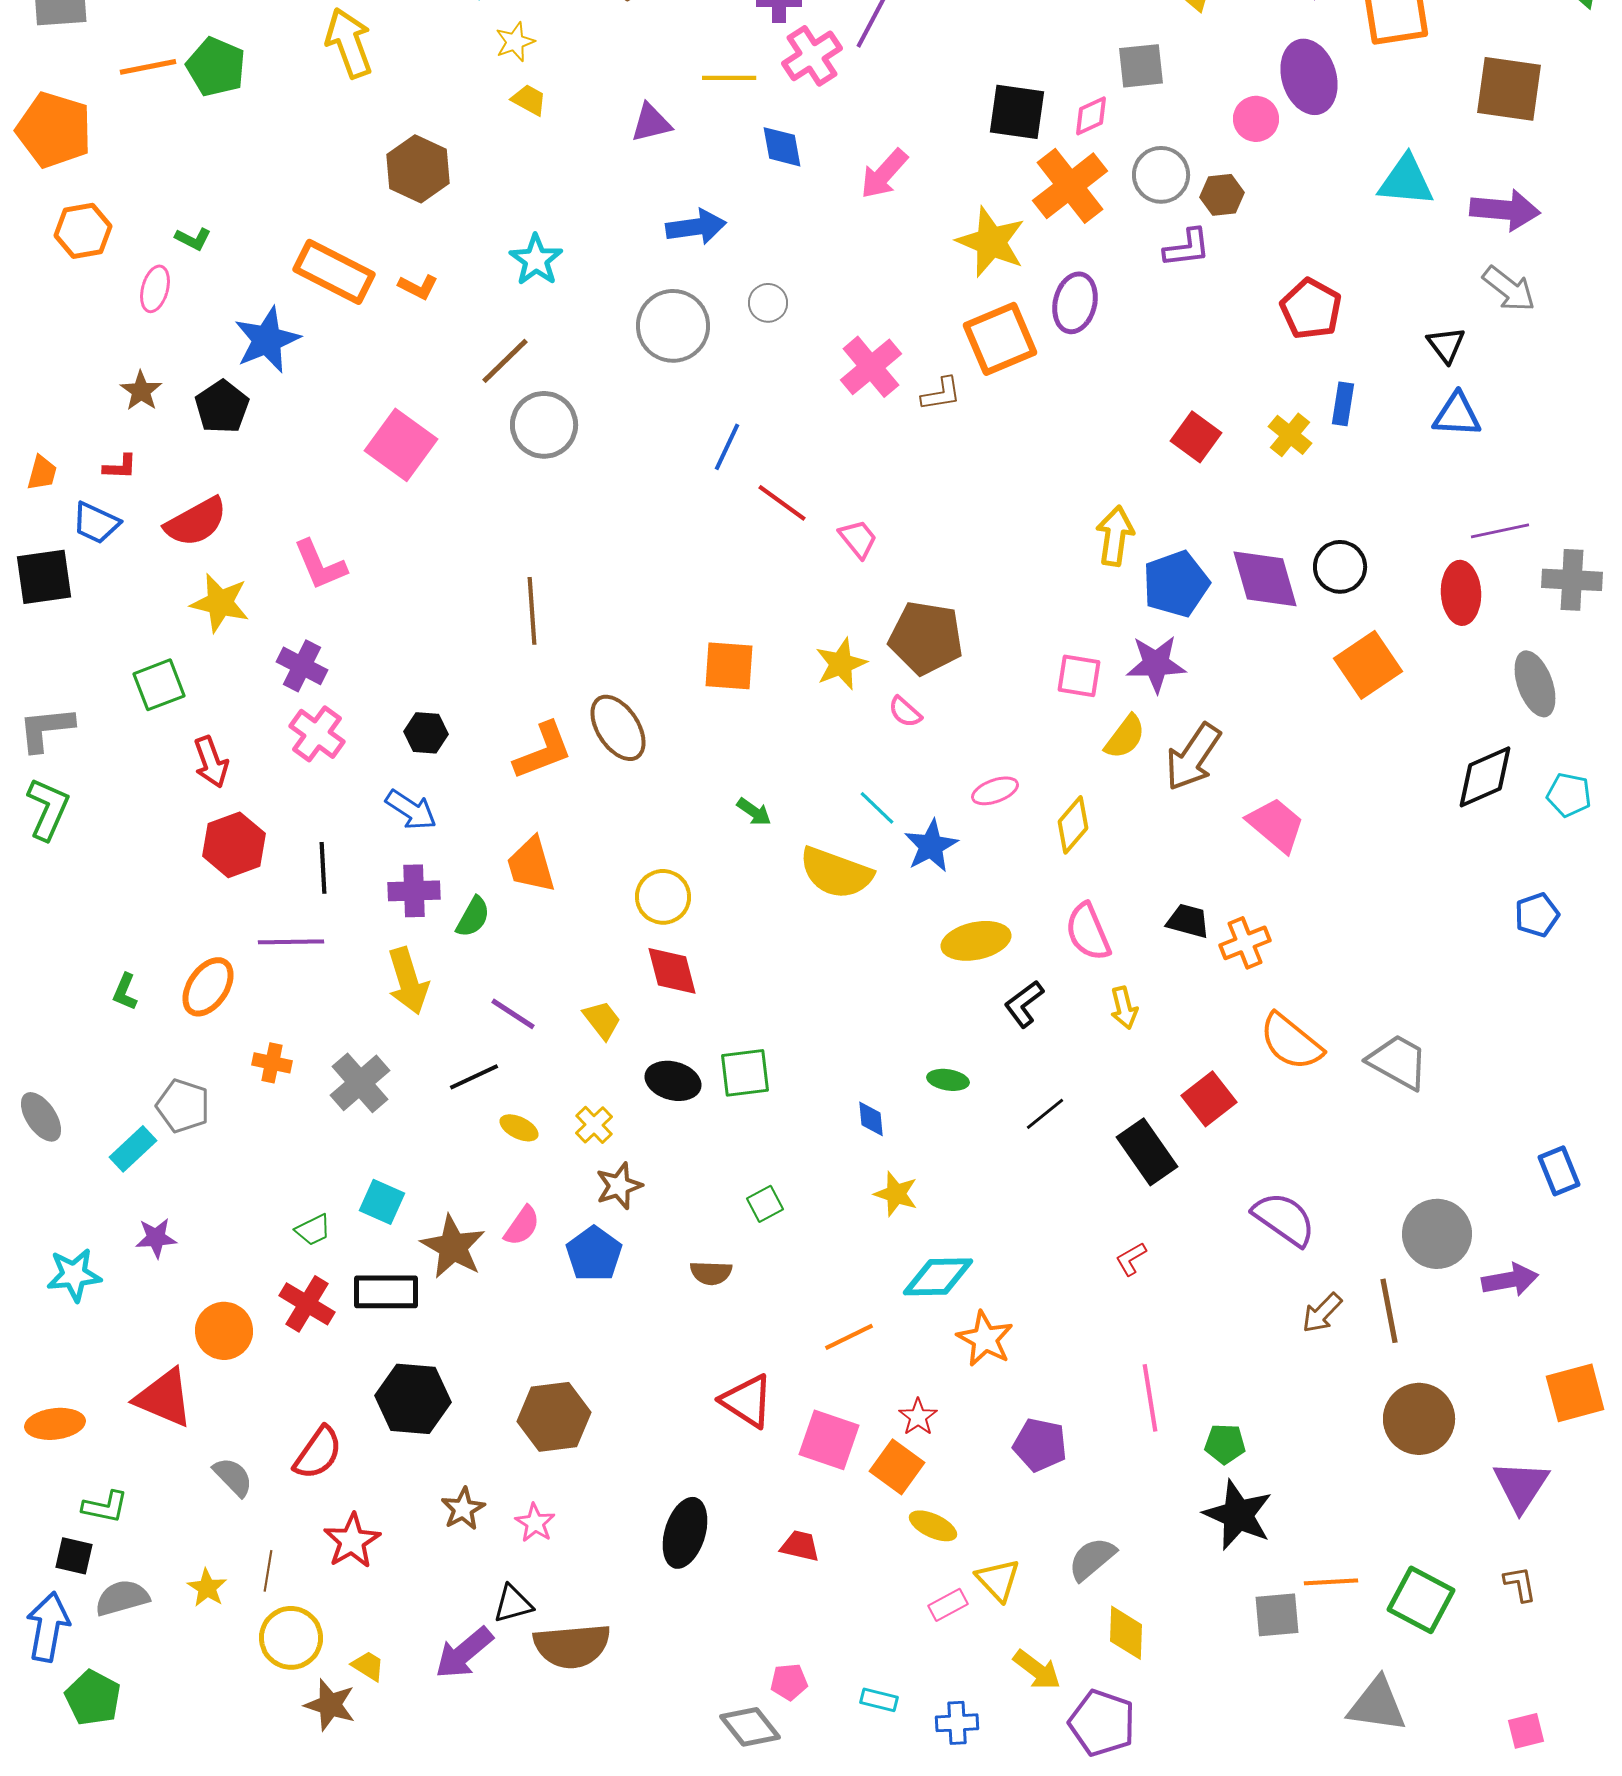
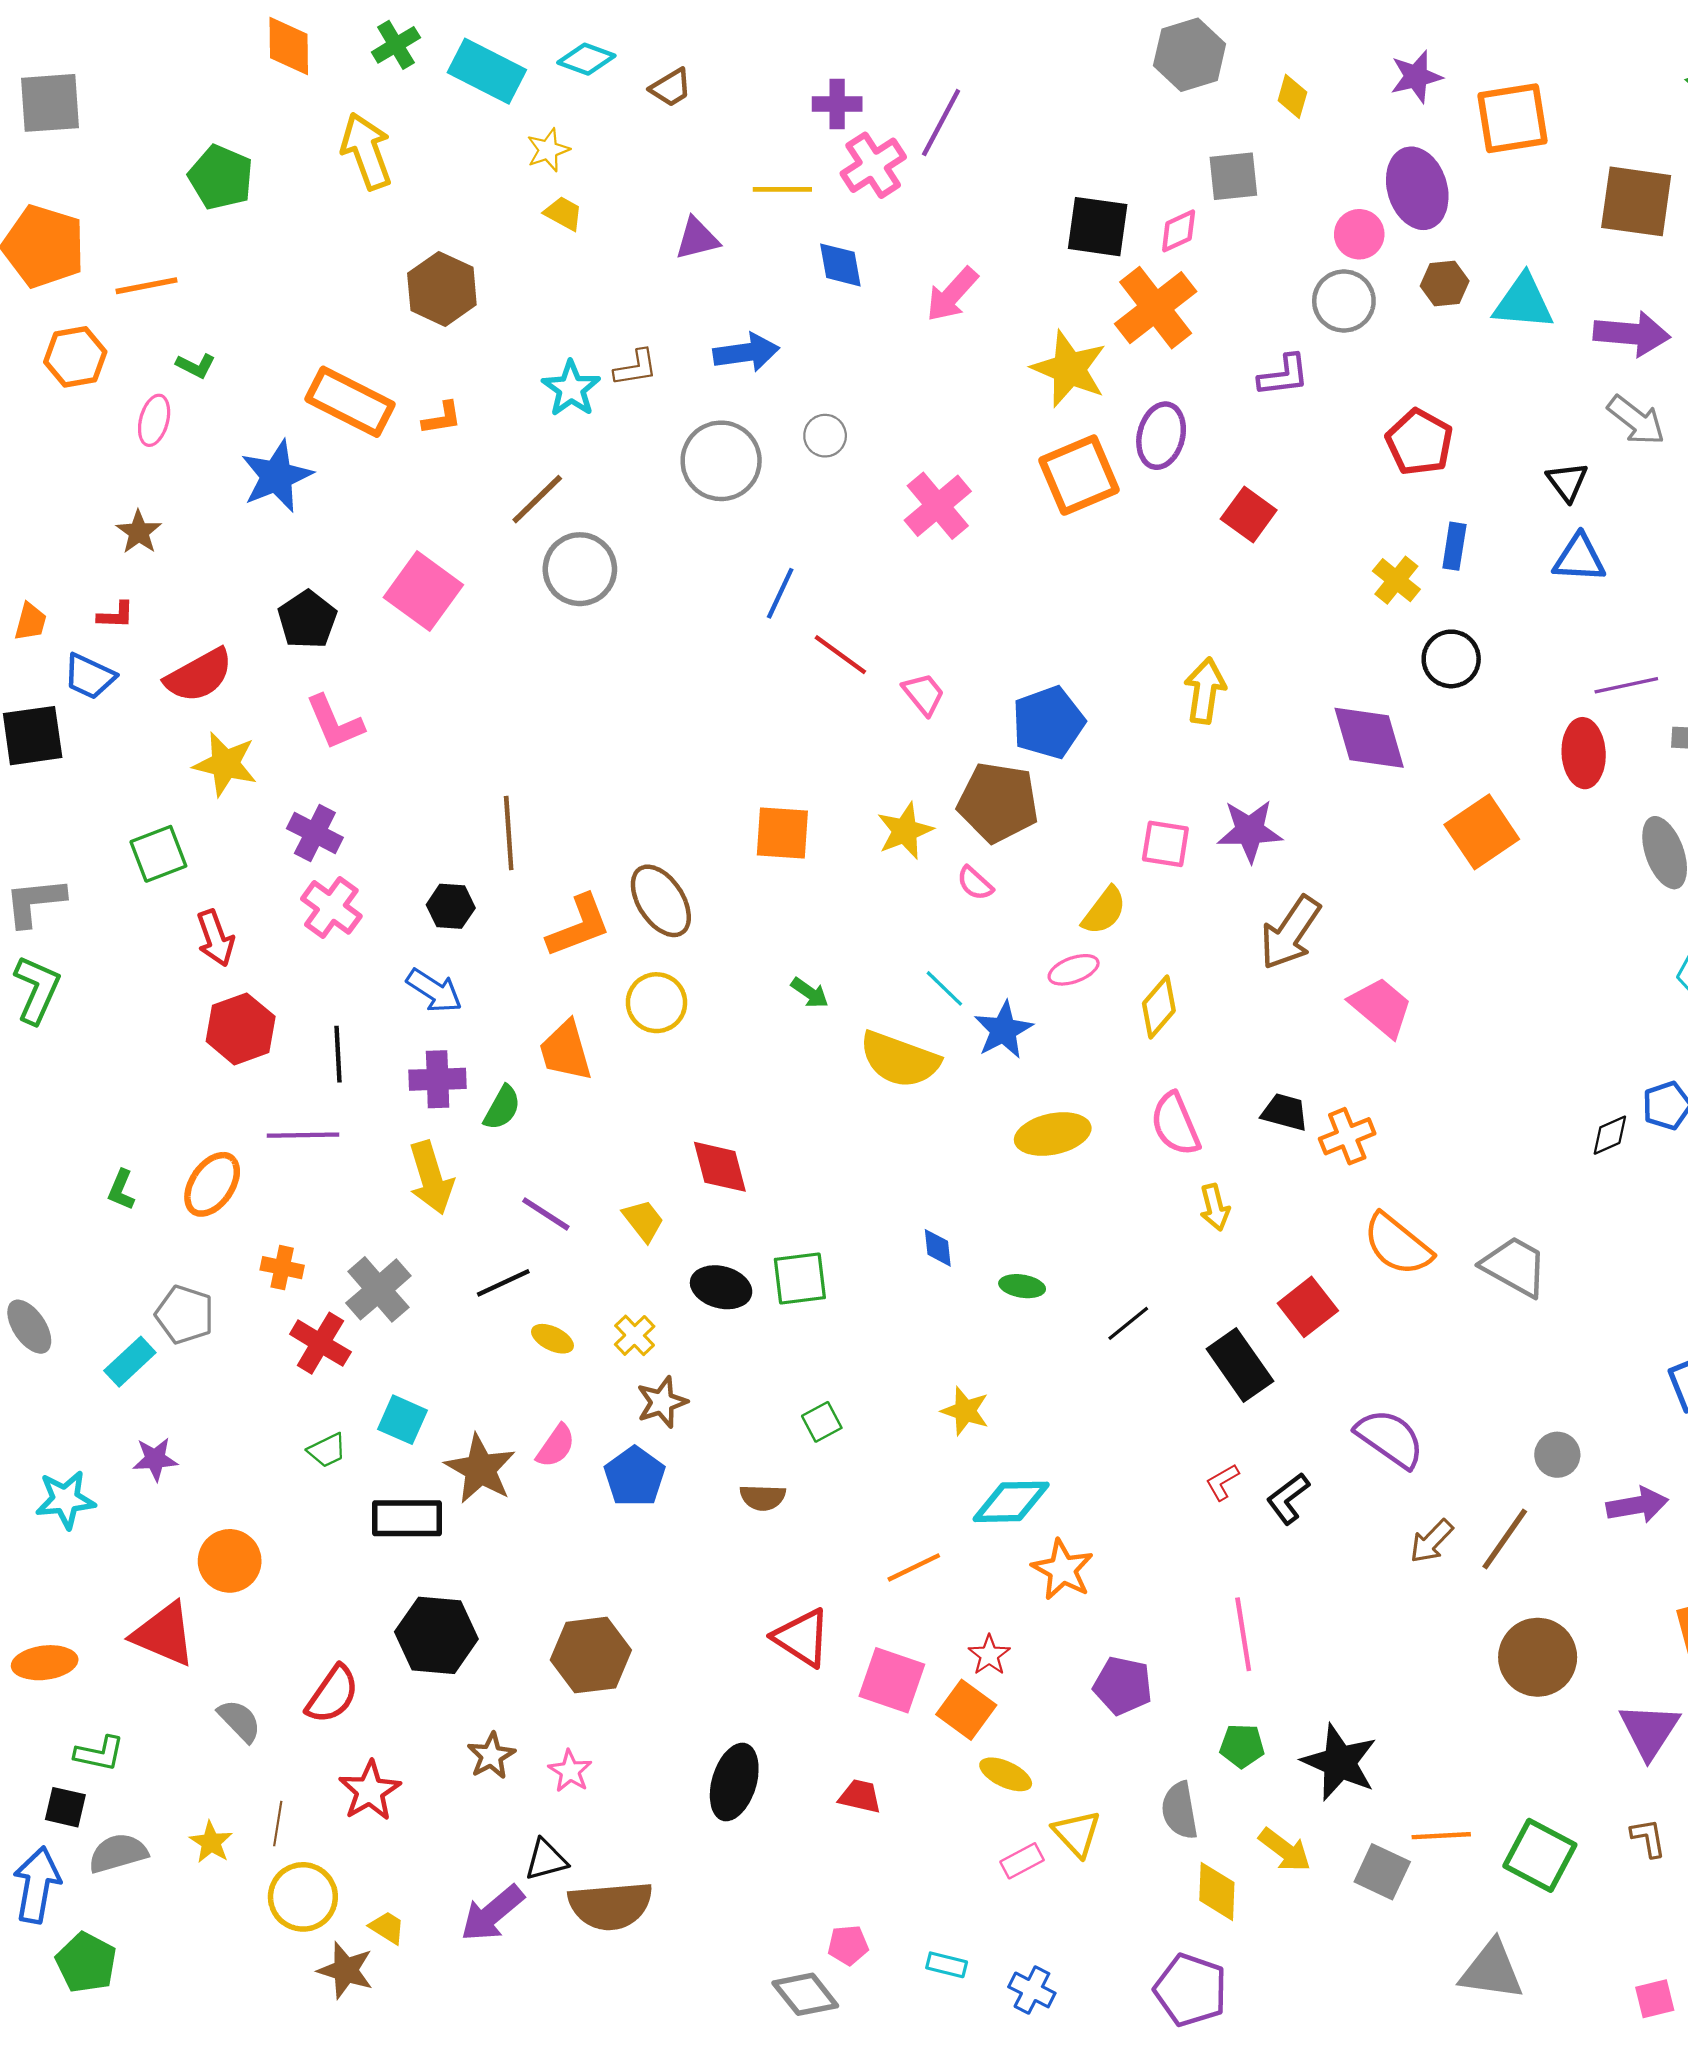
orange line: (148, 67) -> (146, 286), moved
gray circle: (1161, 175) -> (1344, 301), moved
brown hexagon: (1222, 195) -> (1445, 283), moved
orange L-shape: (418, 287) -> (442, 418), turned -36
brown L-shape: (941, 394) -> (636, 368), moved
black pentagon: (222, 407) -> (307, 620), moved
red square: (1196, 437) -> (1249, 514), moved
black circle: (1340, 567) -> (1451, 659), moved
blue pentagon: (1176, 584) -> (1048, 722), moved
brown line: (532, 611) -> (509, 833), moved
yellow semicircle: (1125, 737) -> (1104, 911), moved
black diamond: (1485, 777) -> (1610, 1135), moved, size x0.6
yellow circle: (663, 897) -> (656, 1003), moved
black L-shape: (1024, 1004) -> (1288, 1499), moved
blue diamond: (871, 1119) -> (938, 1248), moved
gray circle: (1437, 1234) -> (1557, 1455), size x0.6
red cross: (307, 1304) -> (320, 1343), moved
brown line: (1389, 1311) -> (1505, 1539), turned 46
green pentagon: (1225, 1444) -> (1242, 1746), moved
gray semicircle: (1092, 1559) -> (1180, 1810), turned -60
gray square: (1277, 1615) -> (1382, 1872), turned 30
yellow arrow: (1037, 1670) -> (1285, 1850), moved
blue cross: (957, 1723) -> (1032, 1990), turned 30

